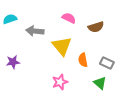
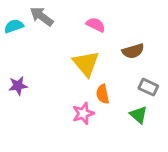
brown semicircle: (96, 27) -> (133, 51), moved
gray arrow: (35, 31) -> (42, 16), moved, turned 30
orange semicircle: (83, 60) -> (103, 94), moved

